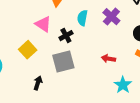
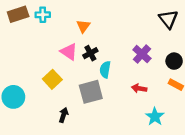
purple cross: (111, 17) -> (142, 54), moved
cyan semicircle: (82, 18) -> (105, 70), moved
black cross: (66, 36) -> (90, 53), moved

